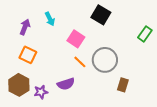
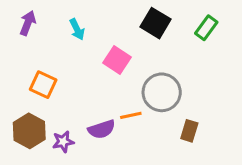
purple arrow: (25, 27) -> (28, 23), moved
green rectangle: (145, 34) -> (206, 28), moved
orange line: (80, 62) -> (131, 115), moved, turned -56

